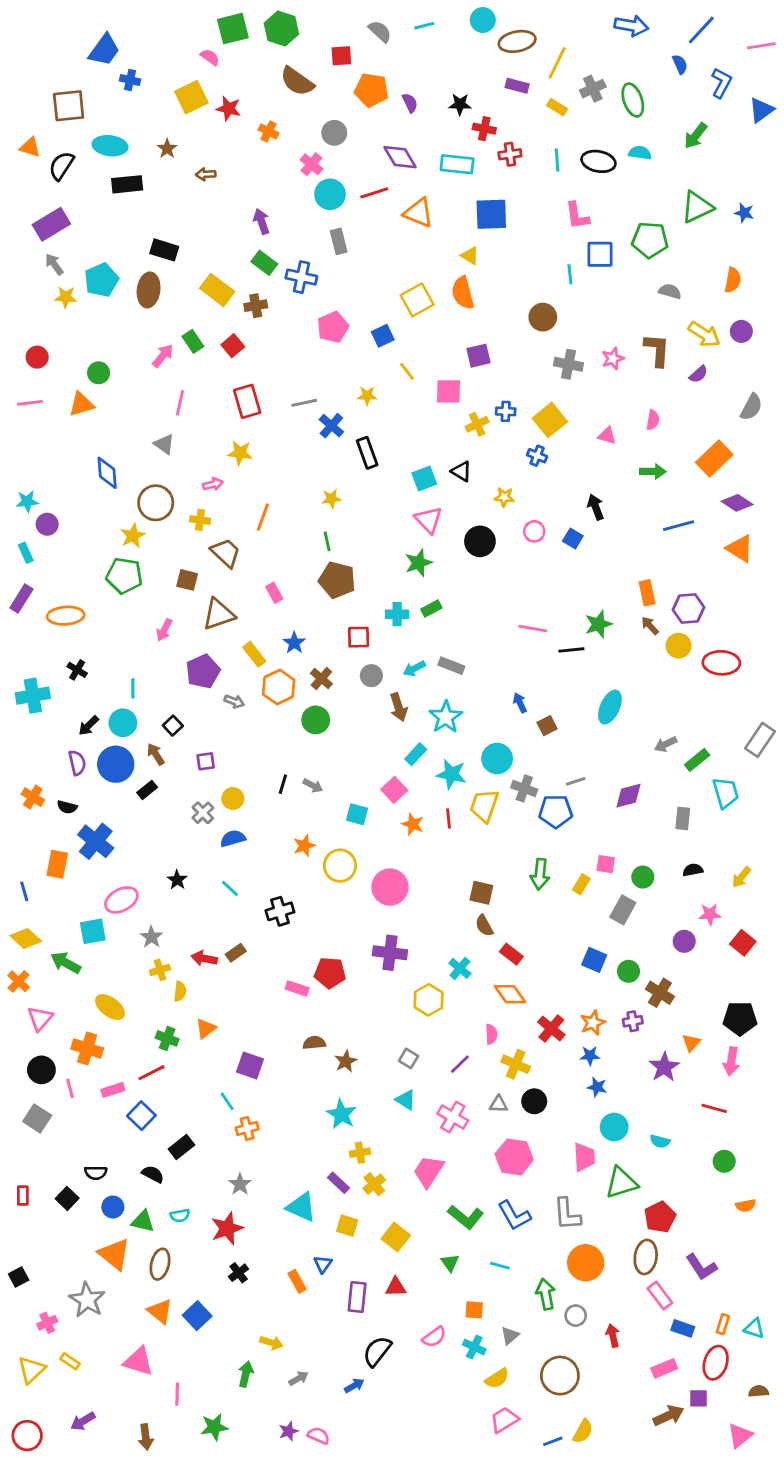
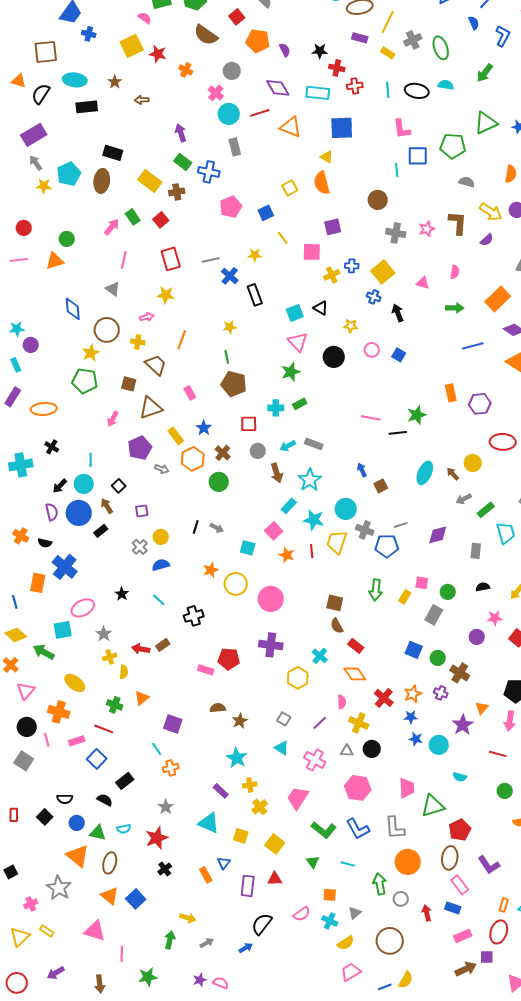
red square: (341, 56) -> (237, 17), turned -35
yellow square: (417, 300) -> (290, 188), size x0.7
black arrow: (596, 507) -> (398, 313), moved
brown arrow: (650, 626) -> (453, 474), moved
yellow circle: (678, 646) -> (473, 463), moved
purple cross: (633, 1021) -> (441, 693), turned 32
red line: (151, 1073) -> (104, 729), turned 48
cyan circle: (614, 1127) -> (439, 745), moved
purple rectangle: (339, 1183) -> (221, 791), moved
blue rectangle: (683, 1328) -> (453, 908), moved

